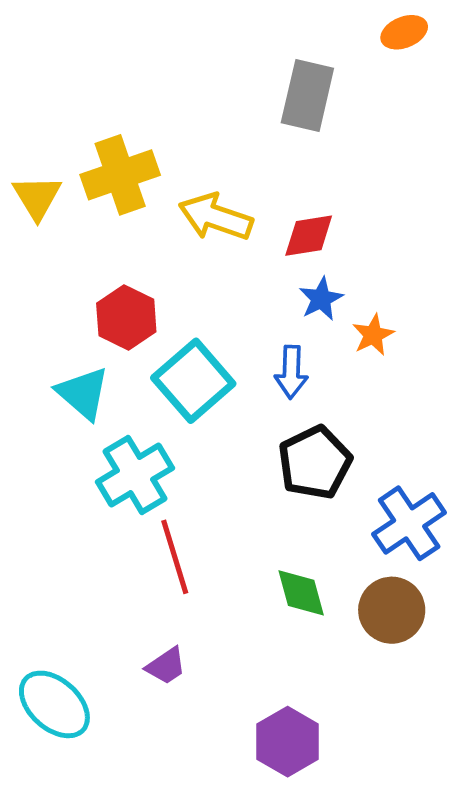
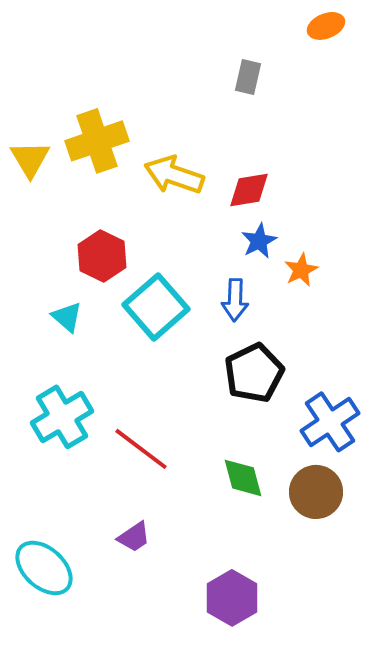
gray rectangle: (307, 95) -> (248, 77), size x0.6
cyan triangle: (83, 393) -> (67, 317), size x0.7
cyan cross: (135, 475) -> (62, 417), moved
red line: (175, 557) -> (141, 449), turned -36

